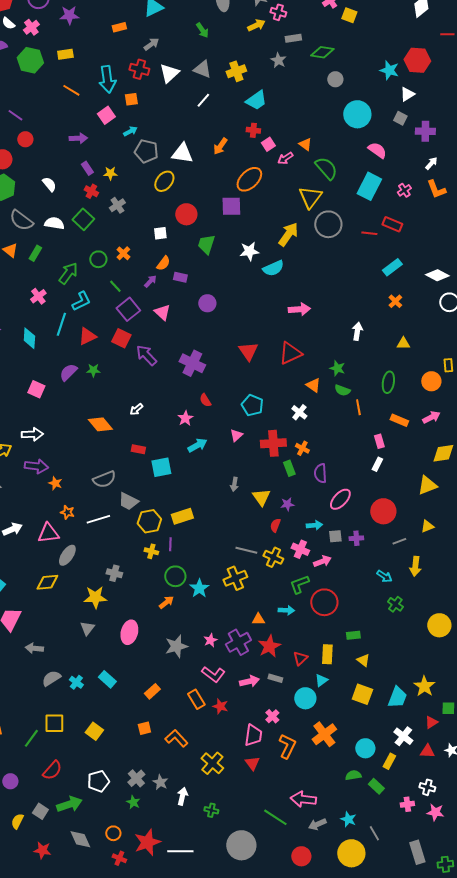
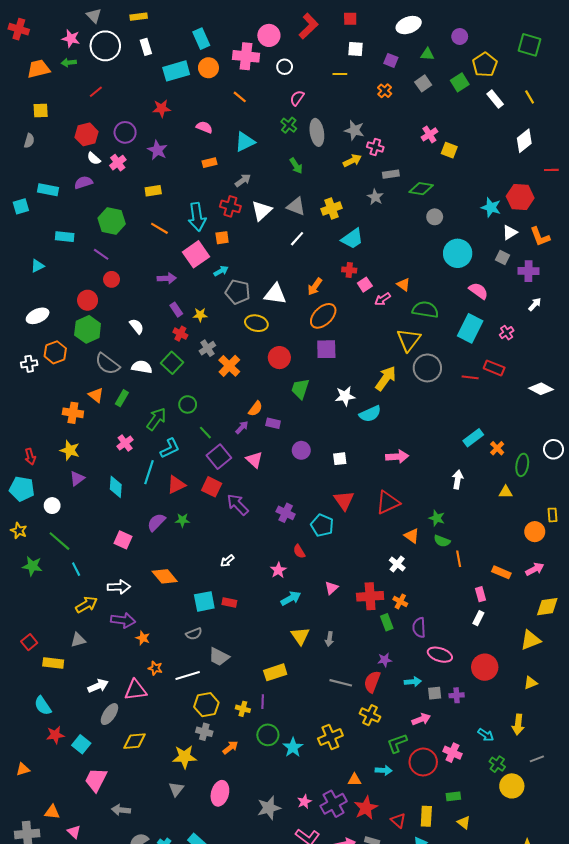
purple star: (69, 15) -> (157, 150), turned 30
green hexagon: (30, 60) -> (112, 221), moved
pink square: (106, 115) -> (196, 254), size x1.4
green semicircle: (326, 168) -> (425, 310), turned -40
orange ellipse: (249, 179) -> (323, 316), moved
yellow ellipse: (164, 181) -> (256, 323), turned 65
orange L-shape: (436, 189) -> (540, 237), moved
white square: (160, 233) -> (340, 459), moved
orange cross: (123, 253) -> (229, 366), moved, size x1.5
cyan rectangle: (392, 267) -> (473, 438), moved
white diamond: (437, 275) -> (541, 389), moved
purple cross: (192, 363) -> (286, 513), size x0.7
green ellipse: (388, 382) -> (522, 465), moved
cyan pentagon: (252, 405) -> (322, 525), moved
orange diamond: (100, 424) -> (165, 576), moved
cyan square: (161, 467) -> (204, 601), moved
gray semicircle: (104, 479) -> (194, 634), size x0.7
yellow triangle: (261, 497) -> (300, 636), moved
pink ellipse: (340, 499) -> (440, 655), turned 65
yellow hexagon: (149, 521) -> (206, 705), moved
red semicircle: (275, 525) -> (372, 682), size x1.5
gray line: (399, 541) -> (537, 759), moved
pink cross: (300, 549) -> (452, 753), moved
gray line: (246, 550) -> (341, 683), moved
gray ellipse: (67, 555) -> (109, 714), moved
orange arrow: (166, 602) -> (230, 747), moved
yellow circle: (439, 625) -> (512, 786), moved
red triangle: (300, 658) -> (398, 820), turned -35

